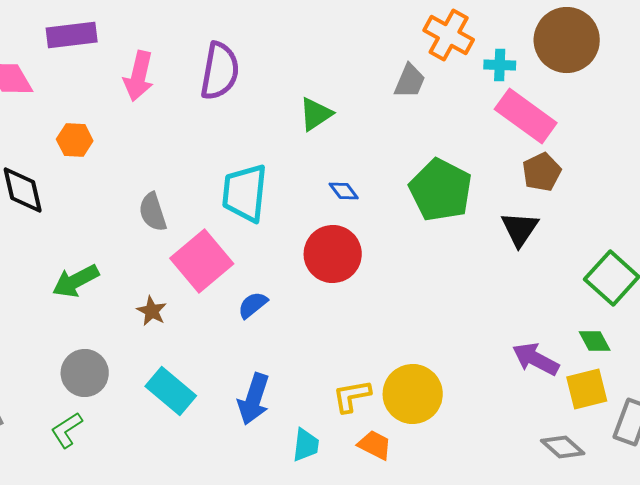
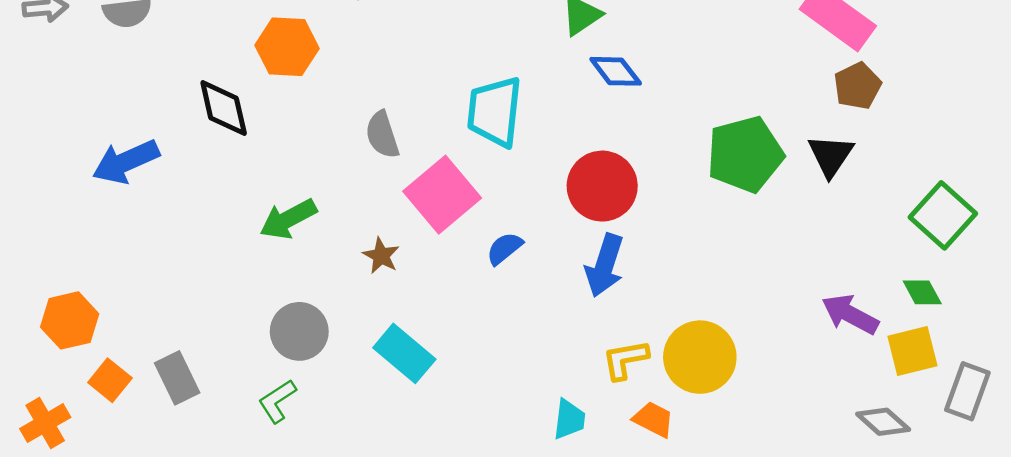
orange hexagon: (75, 140) -> (287, 47), size x1.4
green pentagon: (441, 190) -> (745, 154), moved, turned 30
blue diamond: (344, 191) -> (616, 71), moved, size x1.4
blue arrow: (254, 399) -> (605, 265), moved

